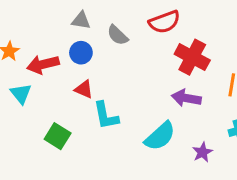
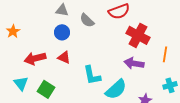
red arrow: (43, 64) -> (35, 58), moved
cyan triangle: (21, 94) -> (21, 83), moved
cyan L-shape: (106, 116) -> (92, 75), moved

